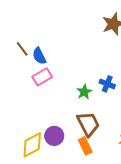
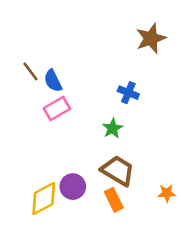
blue cross: (107, 84) -> (128, 93), moved
brown trapezoid: (88, 124) -> (118, 171), turned -32

